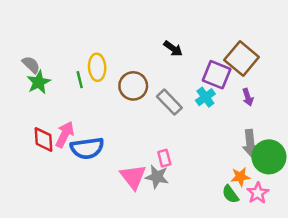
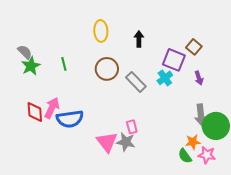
black arrow: (173, 49) -> (139, 39), turned -126
brown square: (242, 59) -> (194, 47), size x0.6
yellow ellipse: (97, 67) -> (101, 31), moved
pink star: (258, 193) -> (207, 155), turned -30

